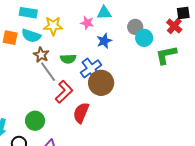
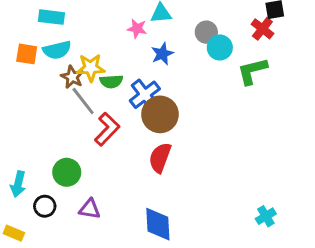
yellow star: (53, 26) -> (91, 68), moved
cyan semicircle: (31, 36) -> (57, 50), turned -30
red semicircle: (81, 113) -> (160, 158), moved

